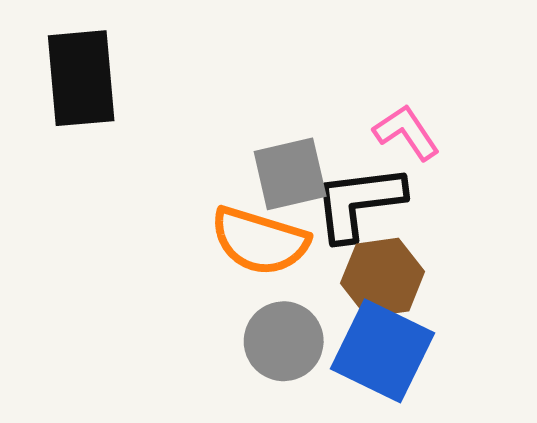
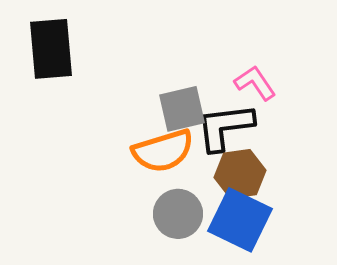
orange semicircle: (260, 241) -> (163, 151), turned -34

